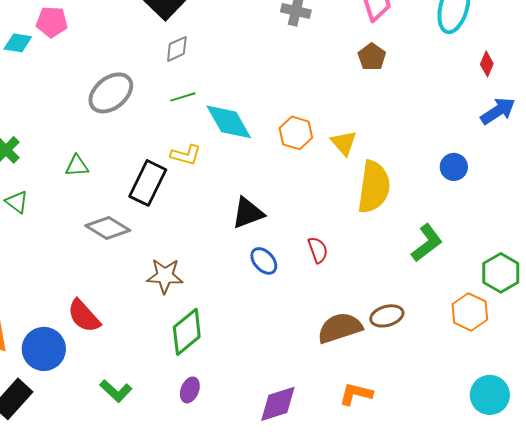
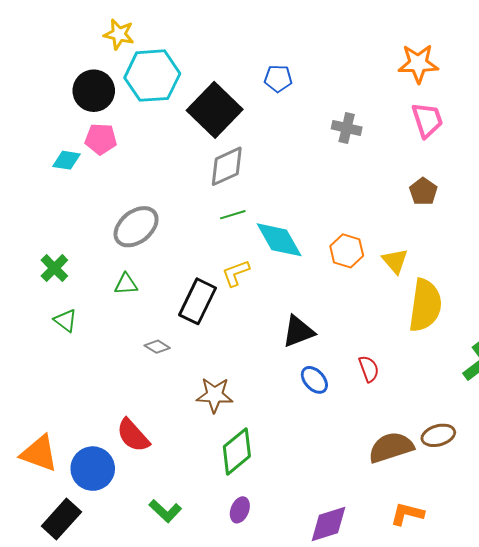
gray diamond: (177, 49) -> (227, 166), size x1.5
brown pentagon: (372, 57) -> (423, 191), moved
gray ellipse: (111, 93) -> (136, 227), moved
yellow L-shape: (186, 155) -> (236, 273), turned 144
gray diamond: (108, 228) -> (157, 347), size x0.6

